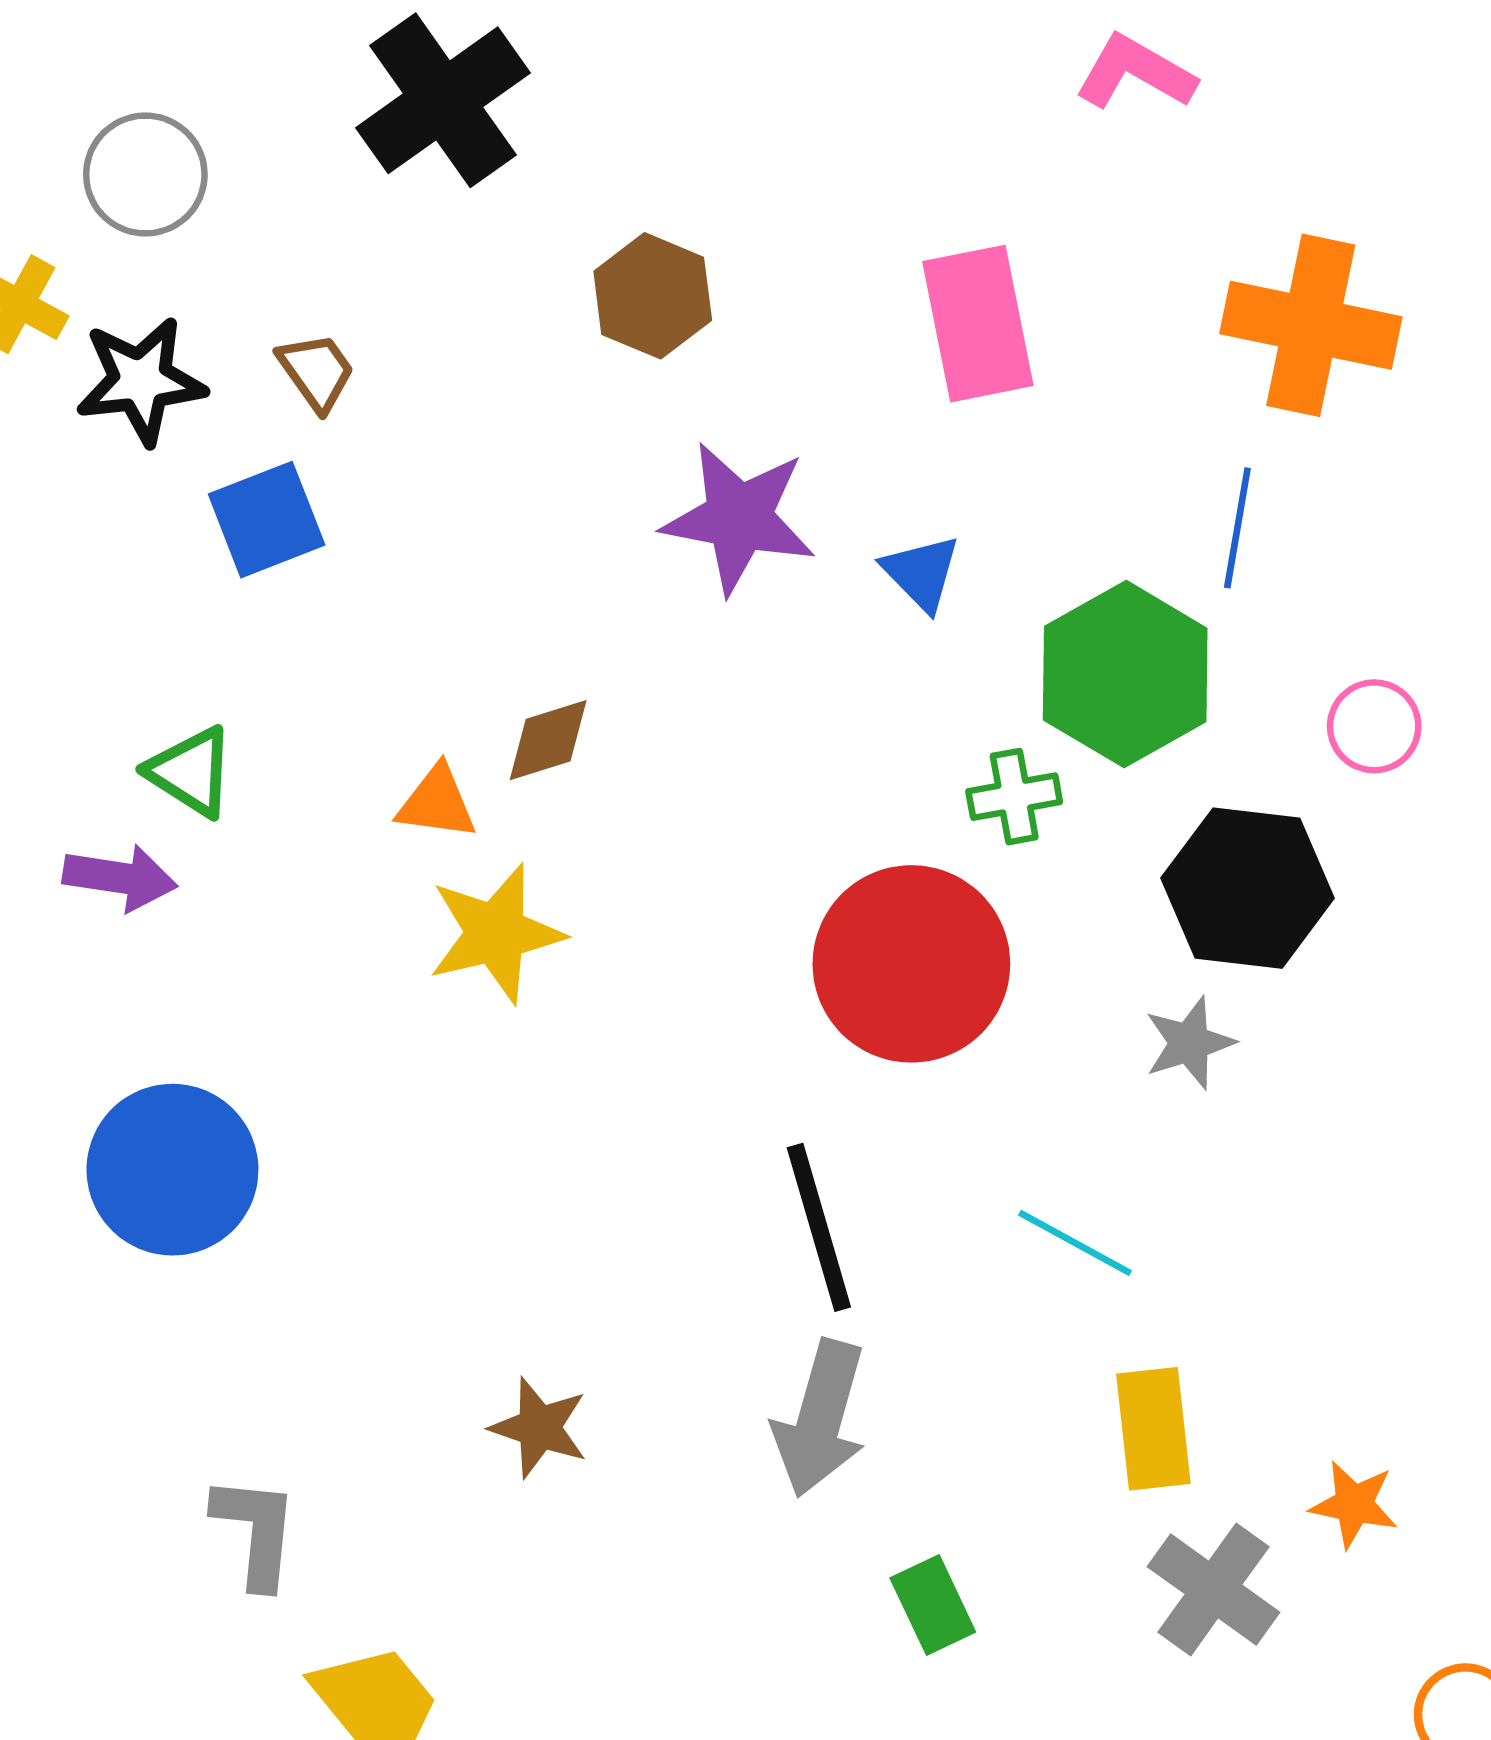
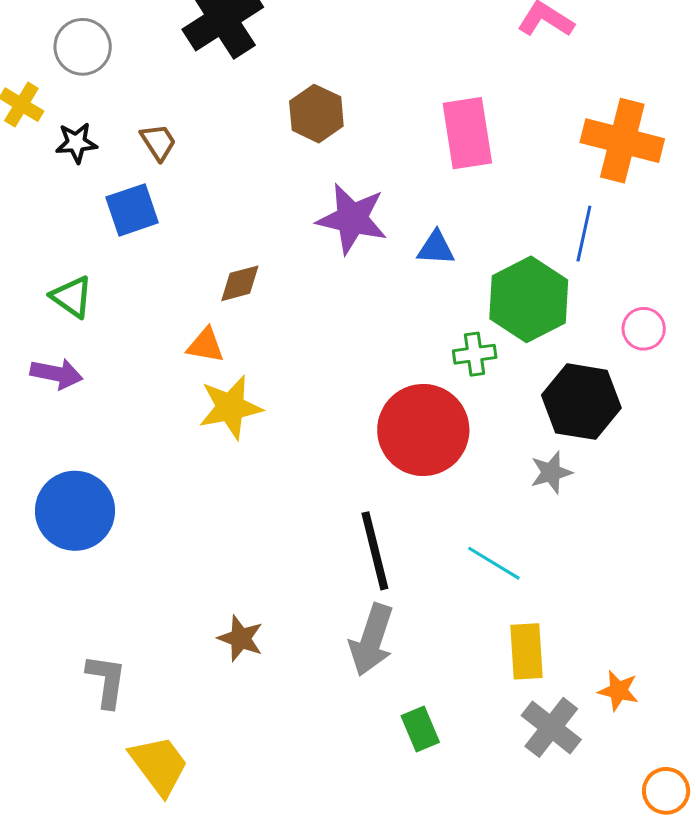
black star: (141, 381) -> (76, 143), size x0.7
blue triangle: (921, 573) -> (436, 248), turned -45
brown diamond: (548, 740) -> (240, 283), moved
green triangle: (191, 772) -> (72, 297), moved

